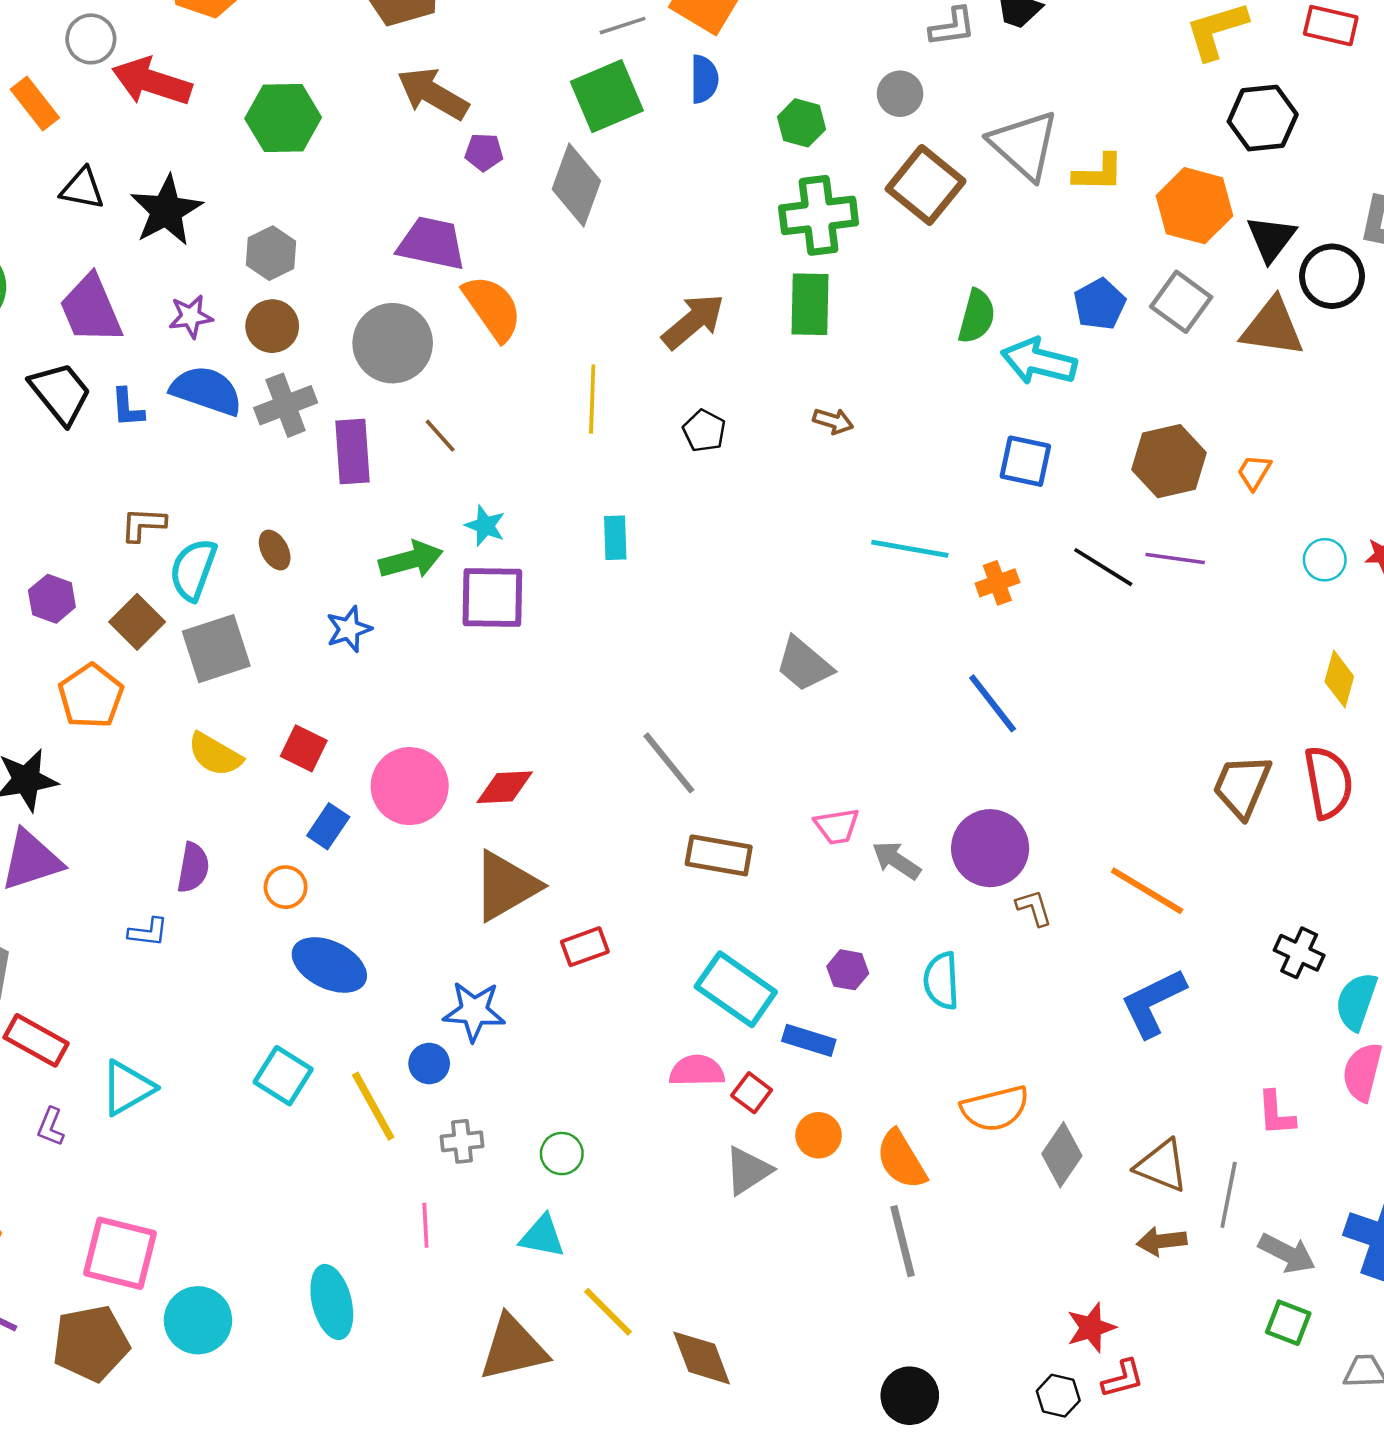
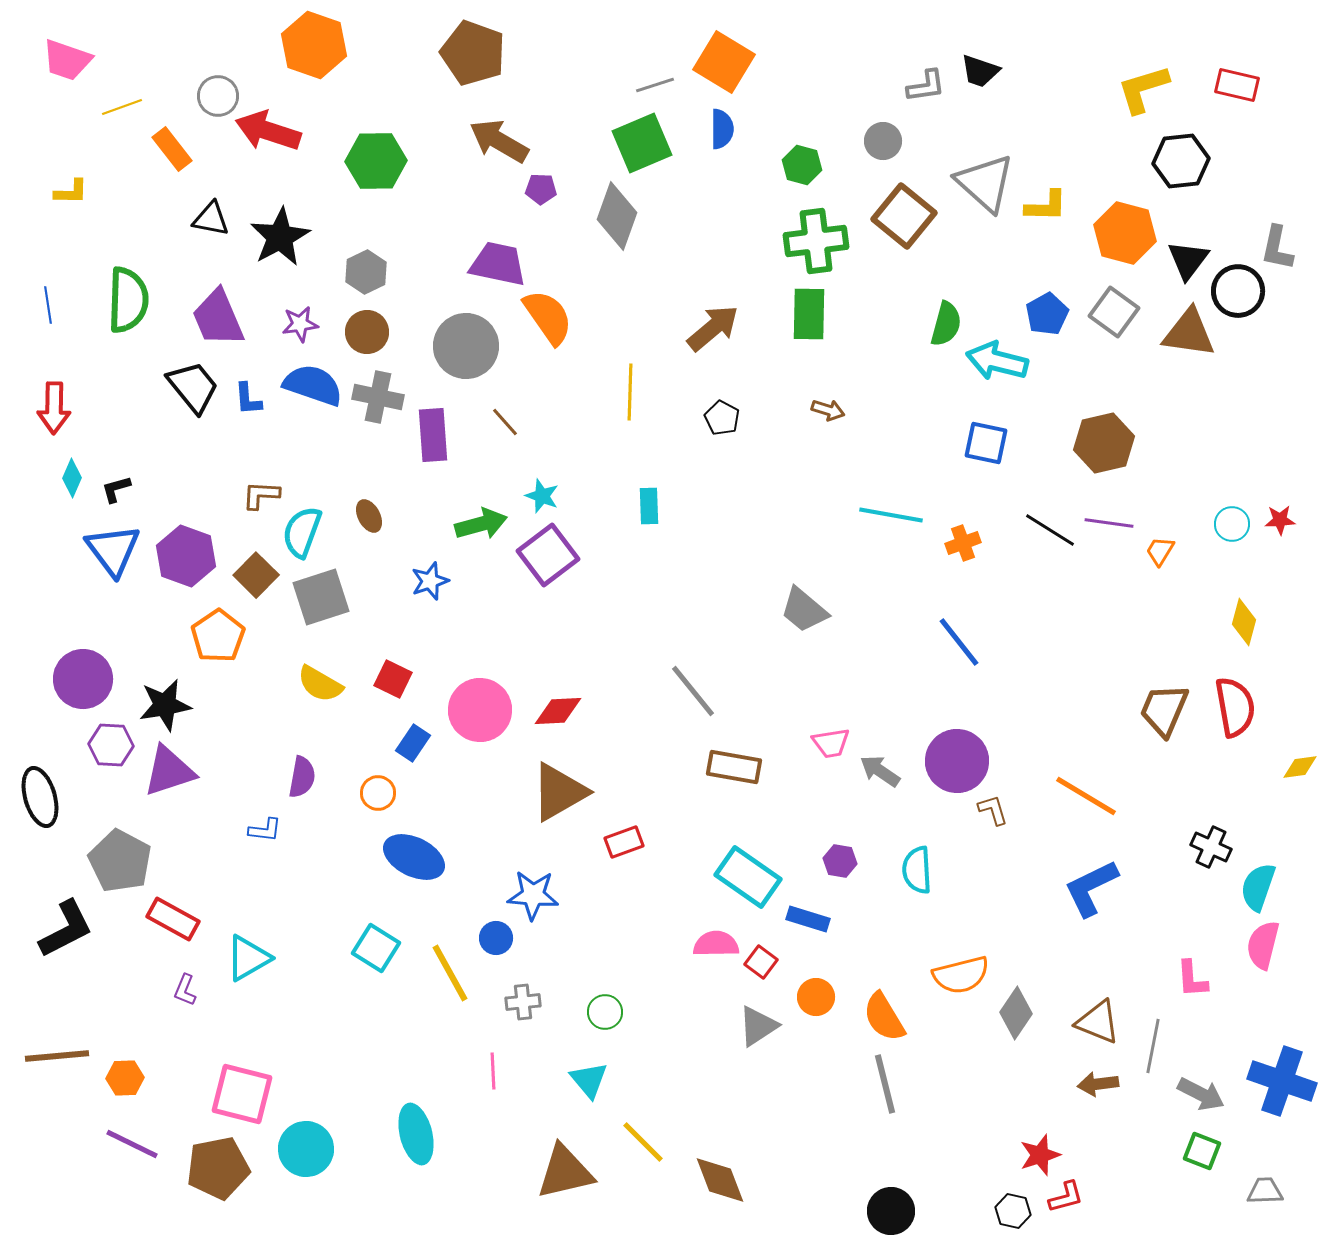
gray cross: (286, 405) -> (378, 397), turned 33
orange trapezoid: (1254, 472) -> (1160, 551), moved
purple square: (492, 597) -> (548, 555), turned -38
purple hexagon: (52, 599) -> (186, 556), size x1.5
cyan triangle: (542, 1236) -> (589, 1080), turned 39

